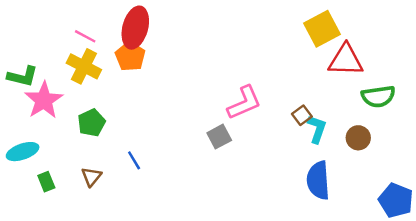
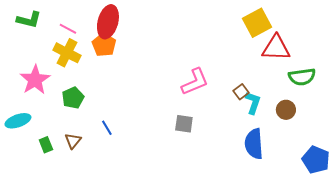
green L-shape: (23, 76) -> (29, 20), moved
gray square: (219, 137) -> (184, 124), moved, turned 36
green rectangle: (46, 182) -> (46, 145), moved

